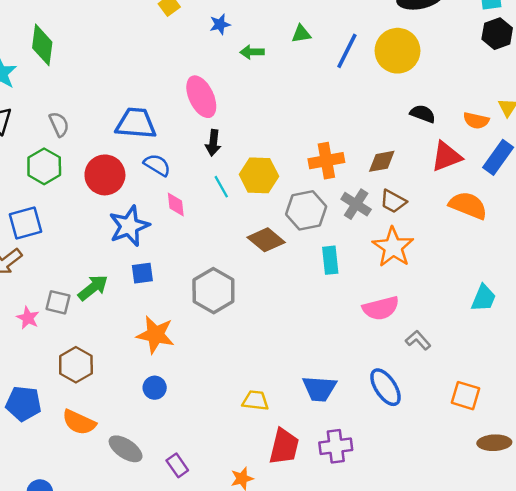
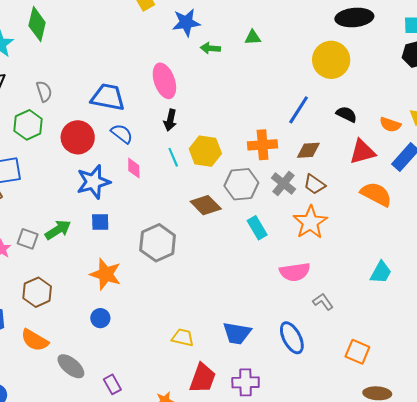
blue star: (220, 24) -> (186, 23), size x1.6
blue line: (347, 51) -> (299, 110), moved
cyan rectangle: (330, 260) -> (257, 228), turned -30

